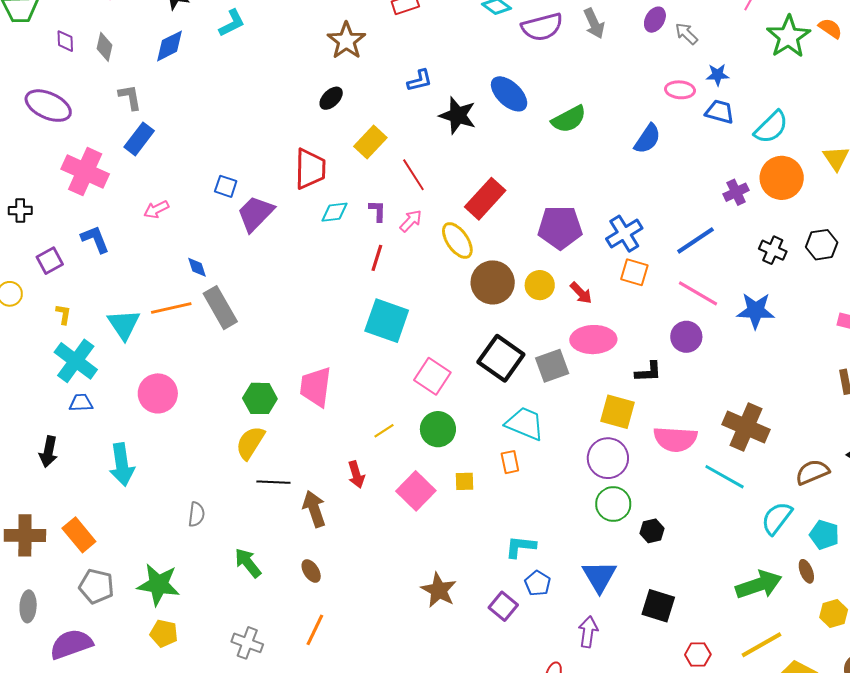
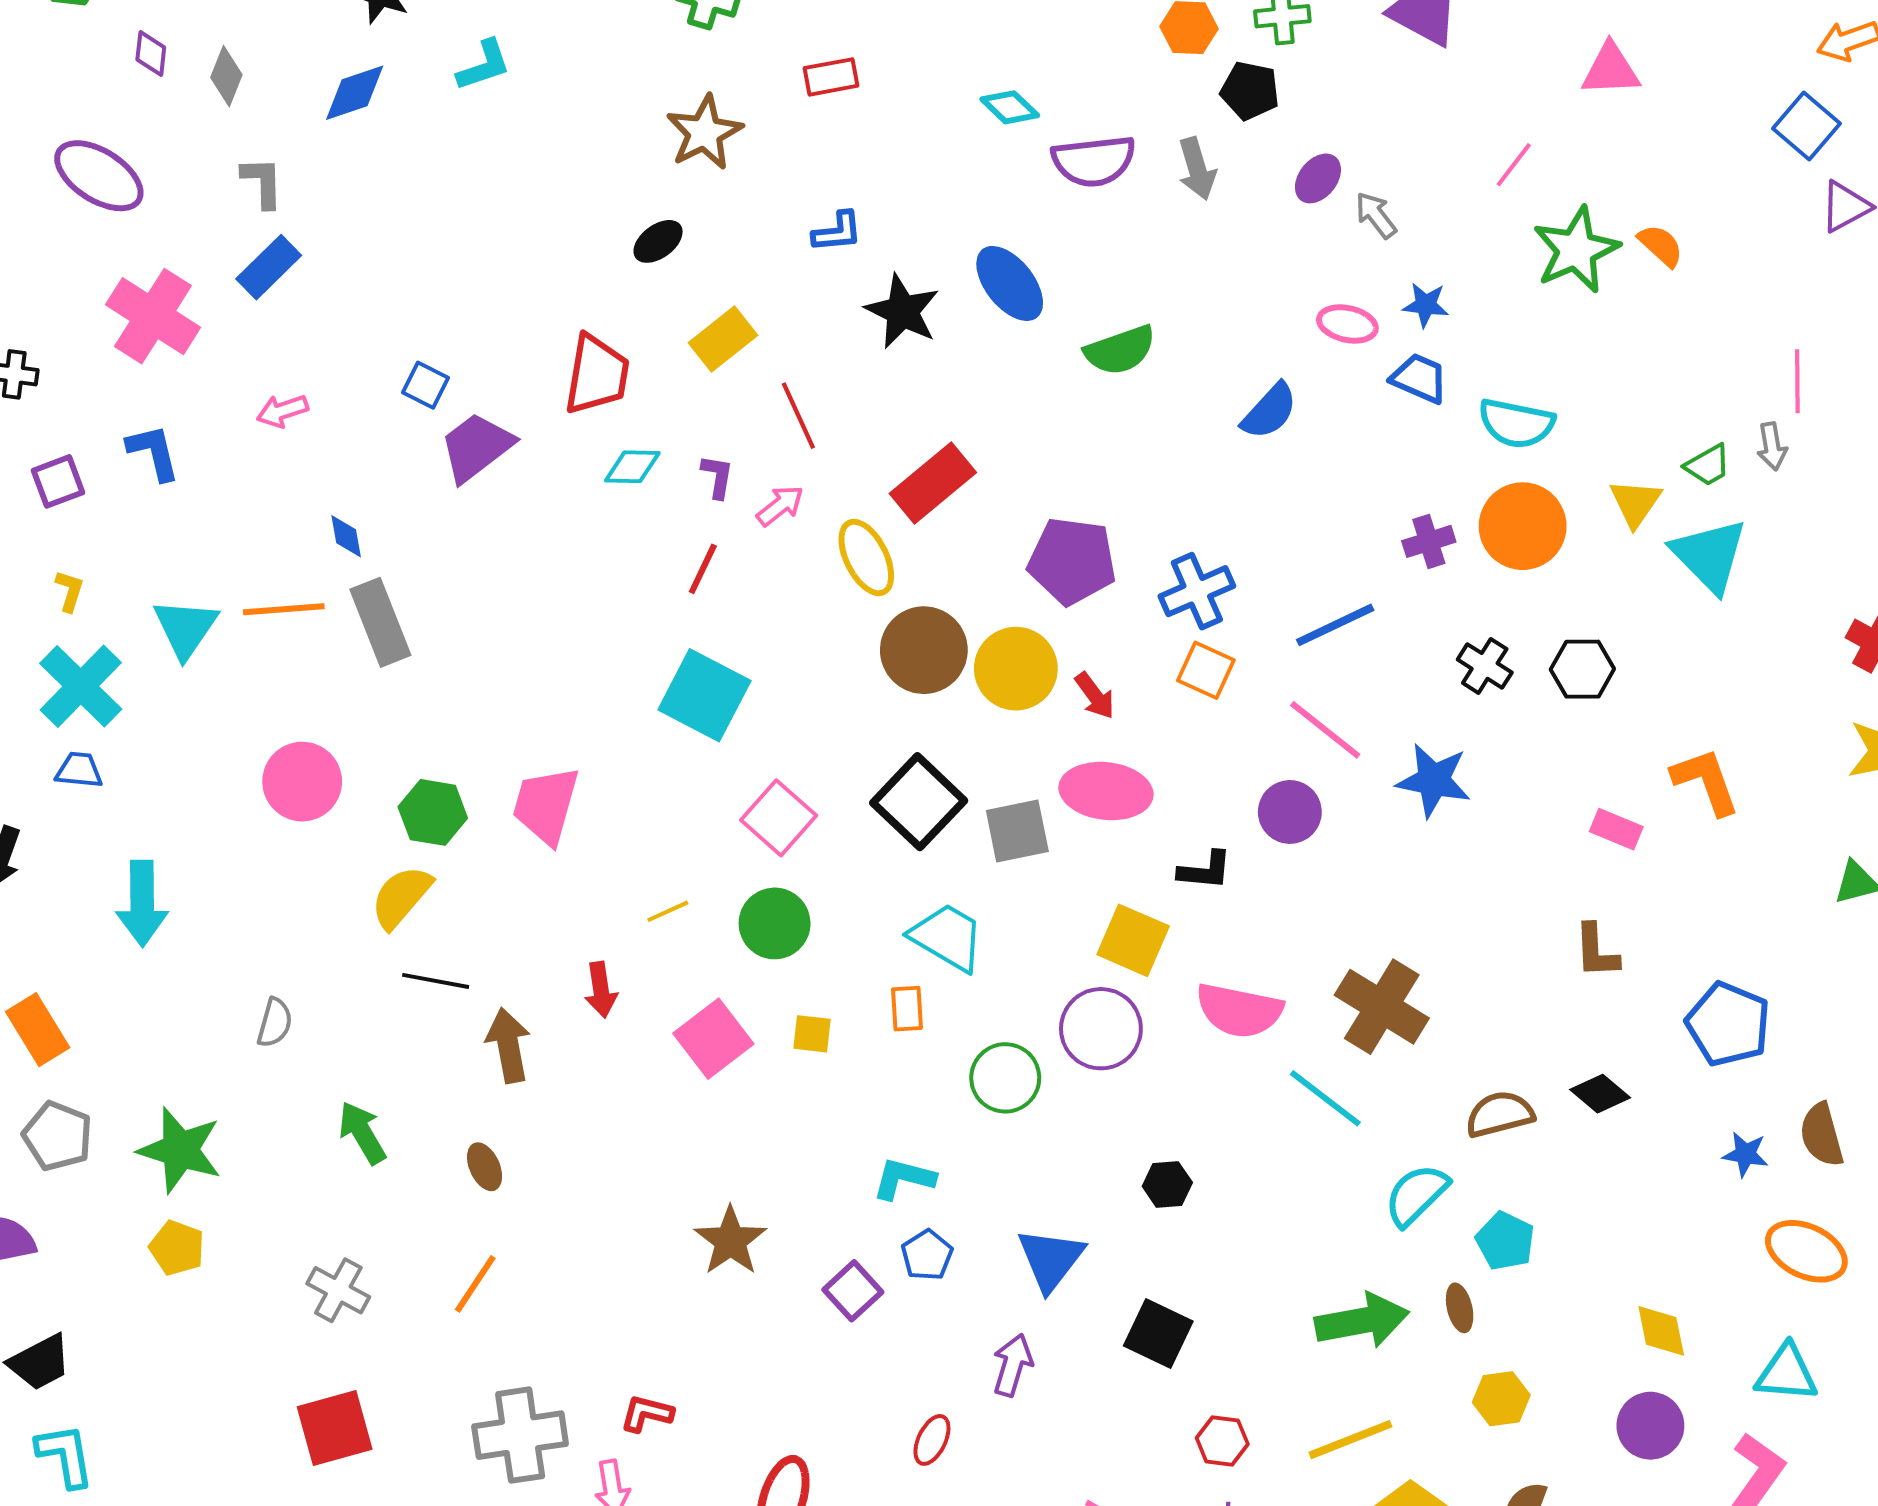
cyan semicircle: (771, 127) -> (1516, 423), turned 48
yellow circle: (540, 285) -> (1016, 669), size x1.4
pink circle: (158, 393) -> (302, 782), moved
green circle: (613, 504) -> (1005, 1078), moved

